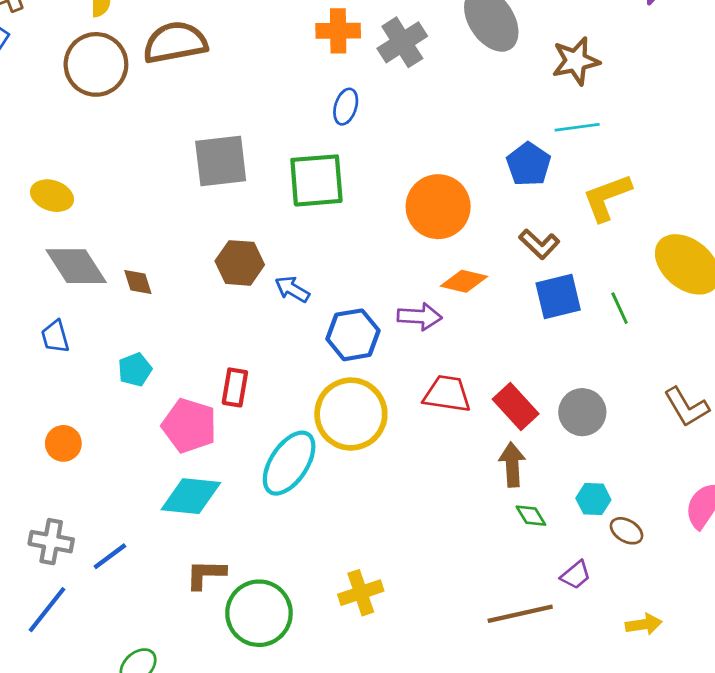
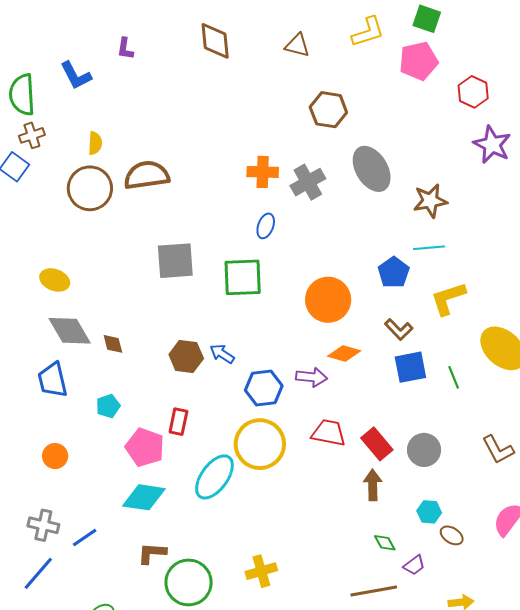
brown hexagon: (240, 263) -> (186, 356), moved
blue trapezoid: (55, 337) -> (53, 380), size x1.5
green diamond: (531, 516) -> (385, 543), moved

